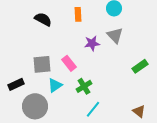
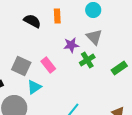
black semicircle: (43, 19) -> (32, 21), moved
gray square: (42, 64) -> (21, 66), turned 30
green cross: (84, 86) -> (87, 60), moved

